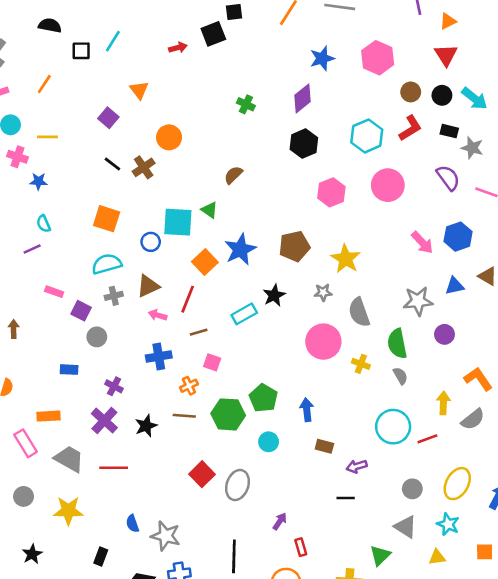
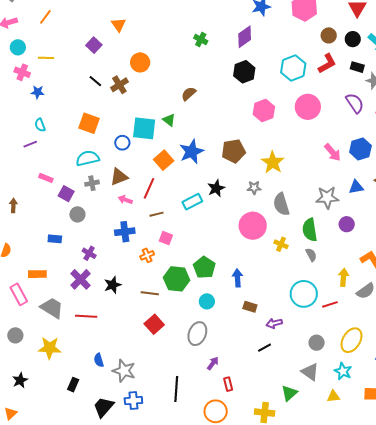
brown line: (184, 416) -> (150, 293), moved
gray ellipse: (238, 485) -> (197, 334), moved
black line: (346, 498) -> (265, 348), turned -32

